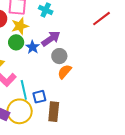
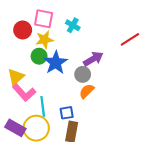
purple arrow: (51, 39) -> (93, 59), moved
blue star: (33, 47) -> (56, 63), size x1.6
blue square: (39, 97) -> (67, 113), moved

